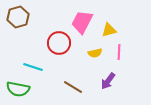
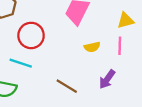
yellow triangle: (109, 30) -> (126, 20), moved
red circle: (59, 43) -> (31, 35), moved

